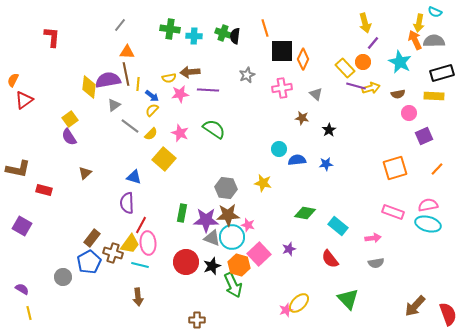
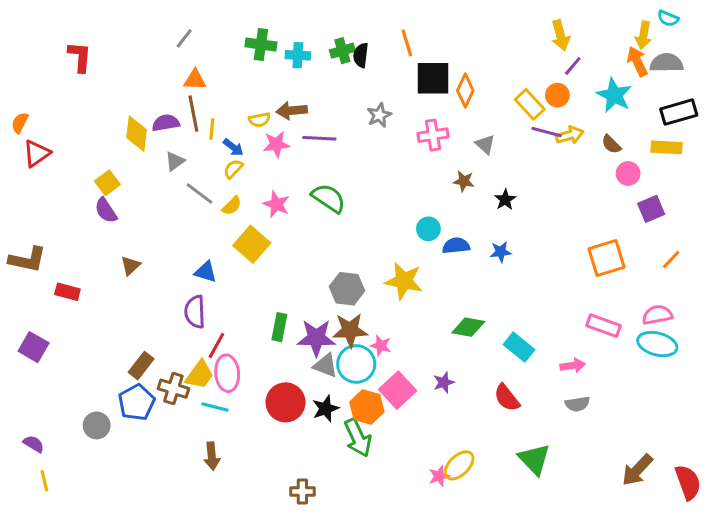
green cross: (223, 33) -> (342, 51), turned -35
purple semicircle: (108, 80) -> (166, 123), size x0.7
brown semicircle: (398, 94) -> (611, 144), turned 56
yellow star: (263, 183) -> (404, 281), size x1.4

